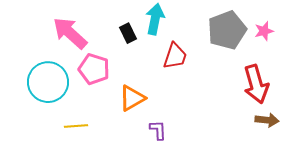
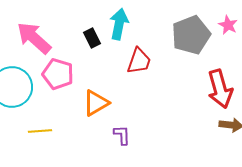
pink star: (264, 31) -> (228, 25), moved, turned -30

